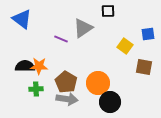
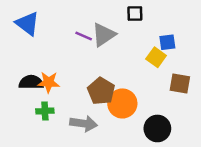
blue square: (148, 34) -> (167, 42), moved
purple line: (61, 39) -> (84, 36), moved
brown pentagon: (66, 82) -> (101, 91), moved
black circle: (110, 102) -> (157, 128), moved

